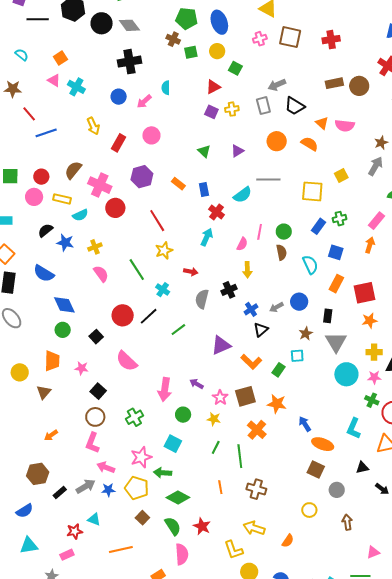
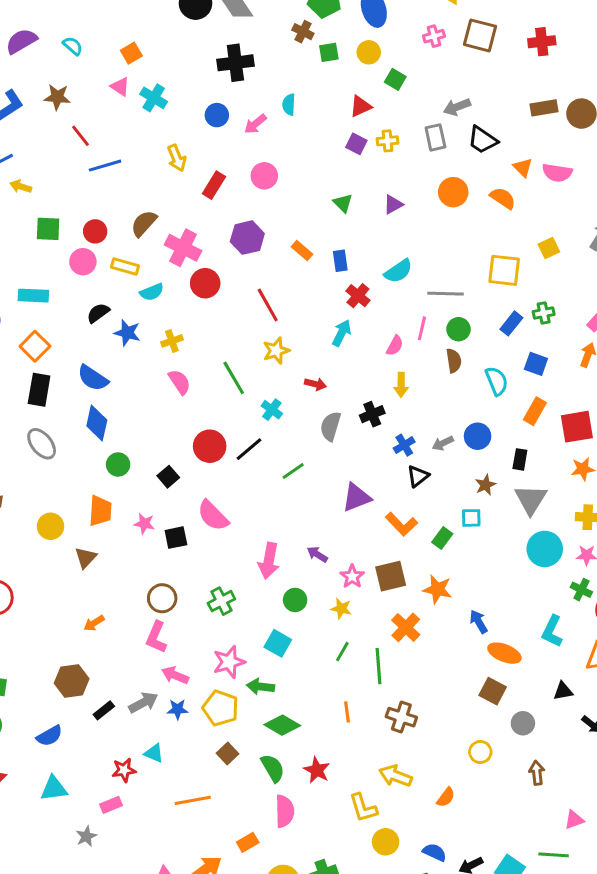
gray line: (268, 180) -> (446, 294), moved
blue diamond: (64, 305) -> (97, 423), moved, turned 35
black square: (98, 391) -> (176, 538), moved, turned 35

